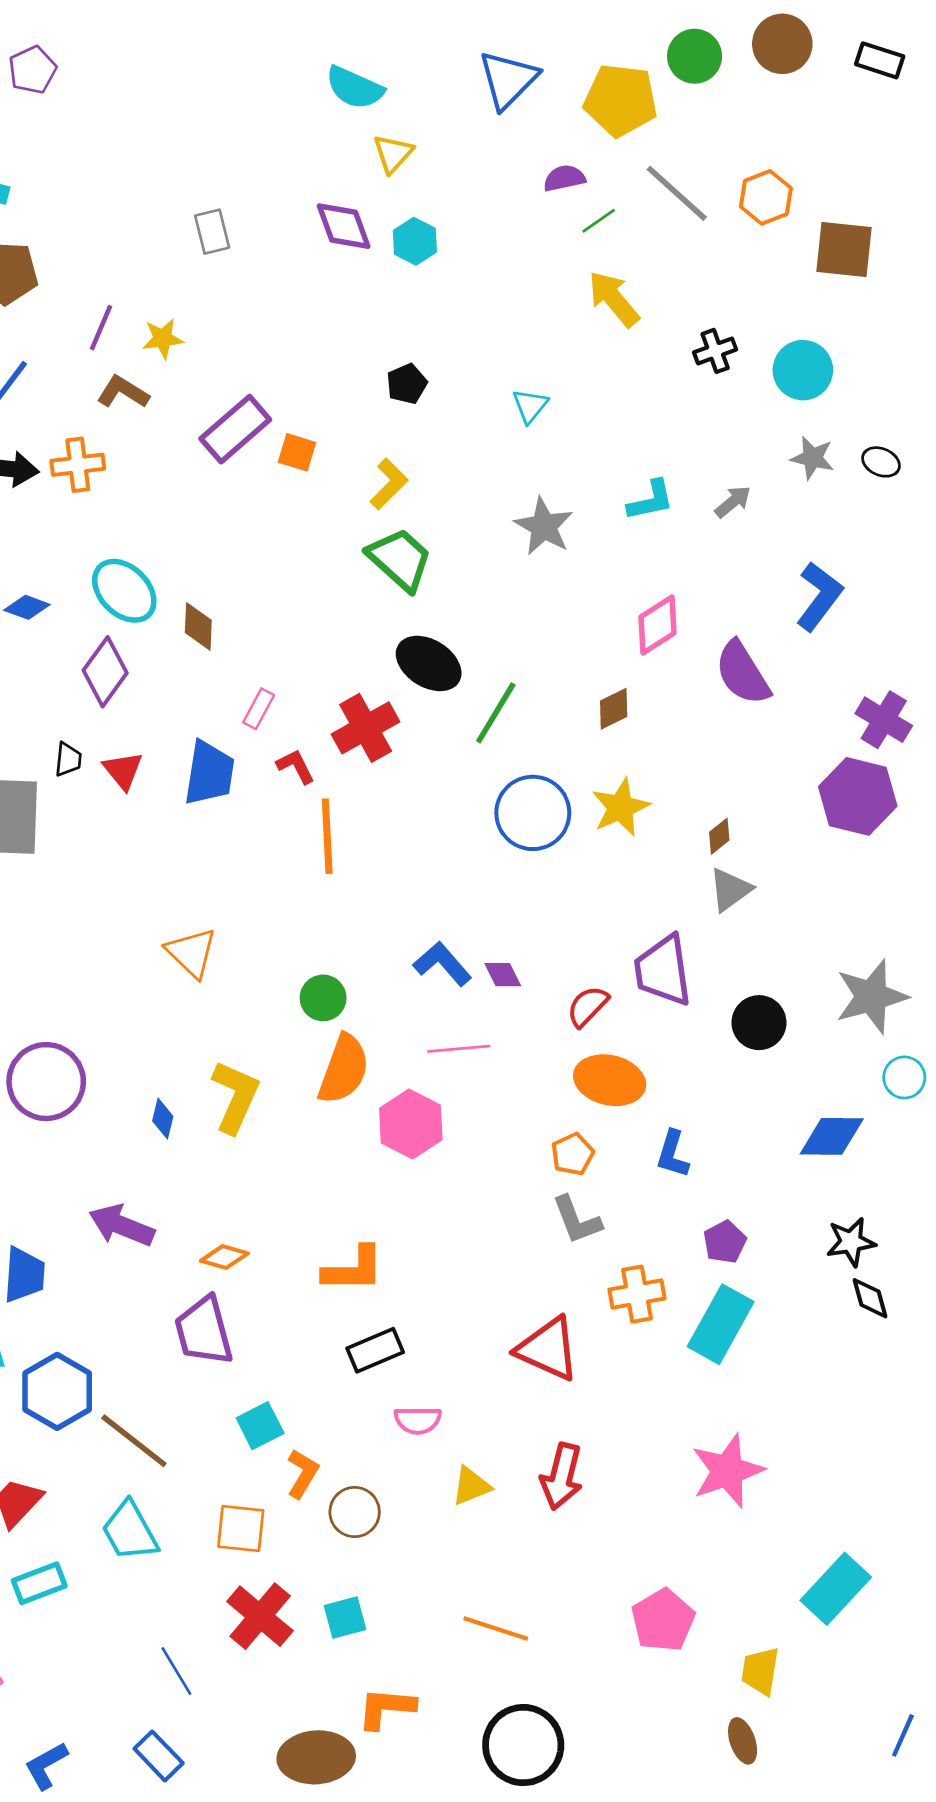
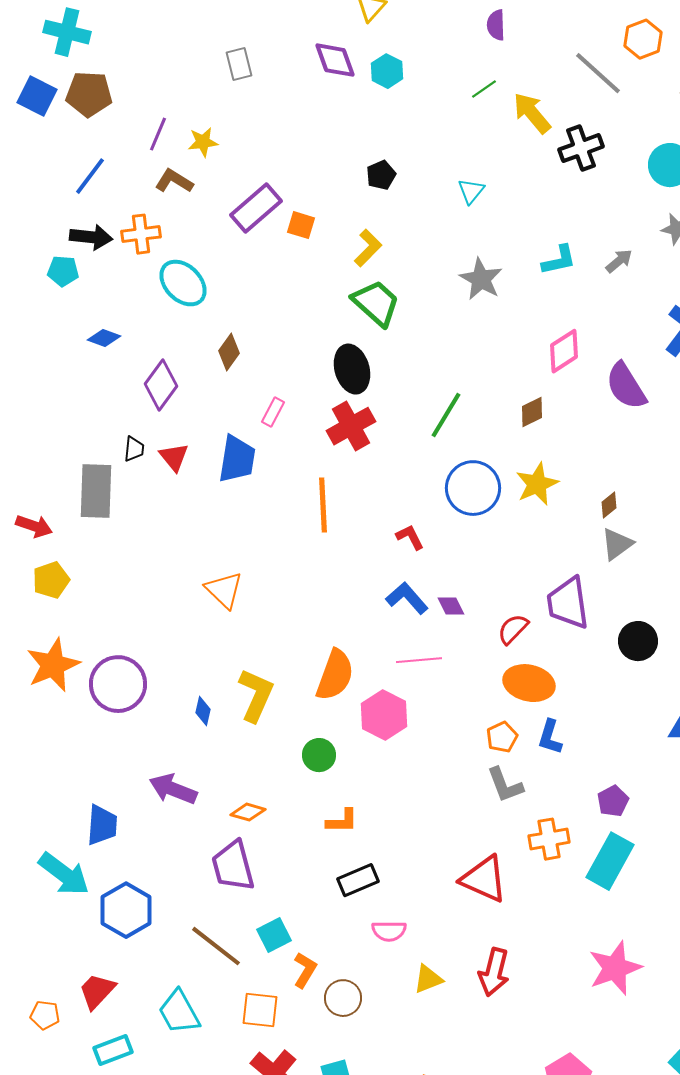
purple semicircle: (564, 178) -> (496, 25), turned -80
gray line: (677, 193) -> (598, 73), moved
green line: (599, 221) -> (484, 89), moved
black cross: (715, 351) -> (581, 148), moved, size x1.4
cyan ellipse: (124, 591) -> (183, 283), moved
brown diamond: (198, 626) -> (229, 352), turned 33
black ellipse: (429, 663) -> (352, 369), moved, turned 42
red L-shape: (296, 766) -> (410, 537), moved
green circle: (323, 998) -> (319, 755), moved
blue L-shape: (673, 1154) -> (550, 737), moved
orange L-shape: (353, 1269) -> (342, 821), size x0.7
brown line: (134, 1441) -> (216, 946), moved

